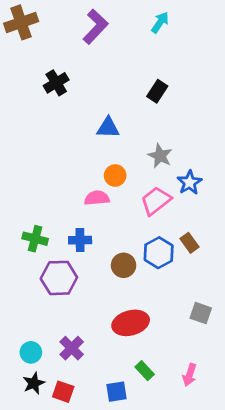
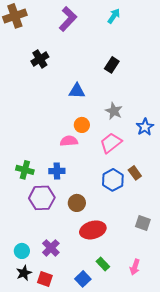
blue star: (190, 182) -> (145, 127), moved
brown circle: (124, 265) -> (77, 203), moved
blue square: (117, 392) -> (83, 279), turned -35

